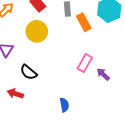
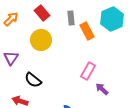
purple arrow: (103, 74) -> (102, 89), moved

